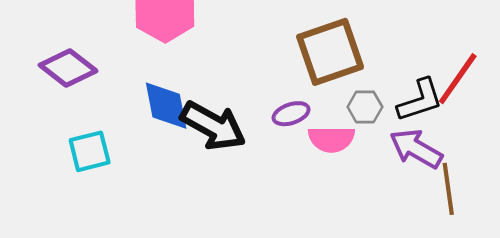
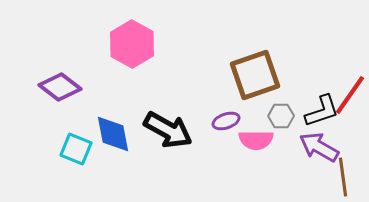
blue diamond: (166, 106) -> (113, 134), moved
cyan square: (90, 151) -> (76, 149), turned 36

